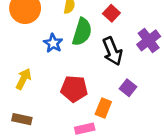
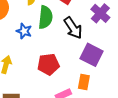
purple square: (128, 88) -> (92, 55), size x1.6
orange rectangle: (103, 108) -> (84, 82), moved

